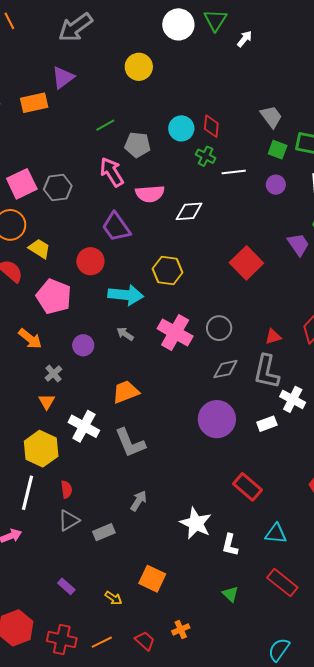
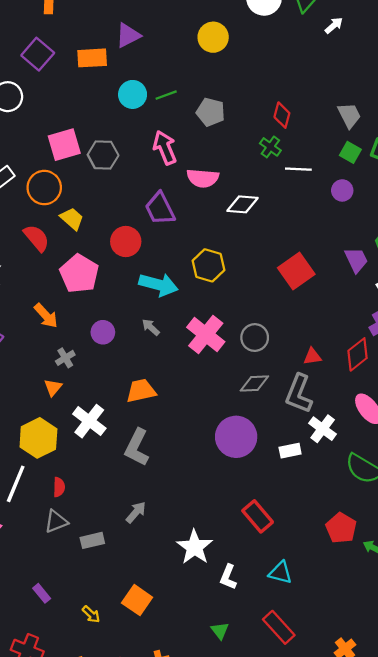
cyan circle: (181, 128) -> (133, 94), moved
gray pentagon: (137, 145) -> (211, 112), moved
gray L-shape: (130, 443) -> (137, 447), turned 40

